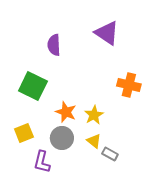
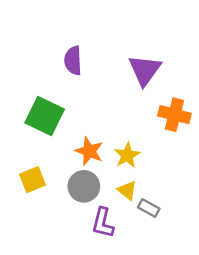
purple triangle: (107, 33) -> (145, 70), moved, turned 32
purple L-shape: (42, 162) -> (103, 223), moved

